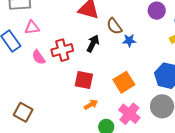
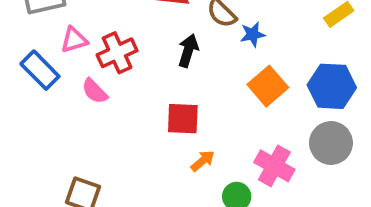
red cross: (62, 50) -> (117, 53), moved
orange square: (124, 82) -> (268, 86), moved

